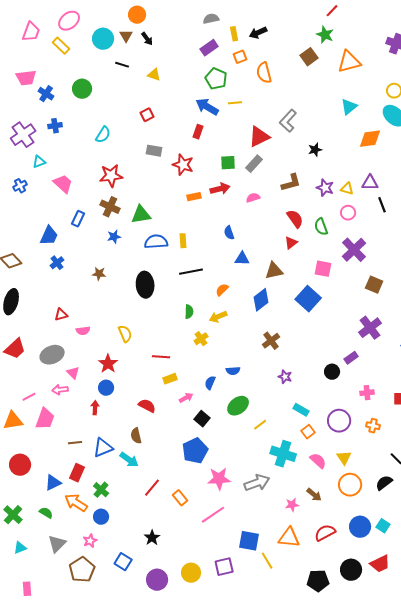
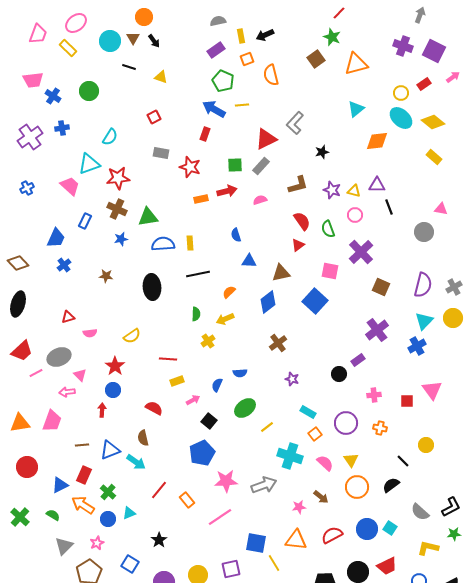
cyan triangle: (39, 162) -> (89, 164), moved, size x1.6
yellow semicircle: (125, 334) -> (132, 336), turned 78
pink line: (29, 397) -> (36, 373), moved
cyan triangle: (20, 548) -> (129, 513), moved

